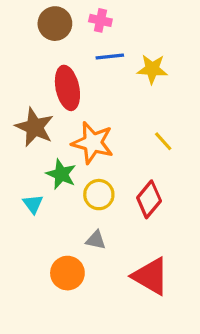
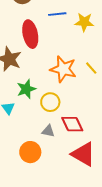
orange star: (93, 143) -> (63, 69), moved
green star: (61, 174) -> (26, 89), turned 30
red diamond: (149, 199) -> (72, 124), moved, turned -65

